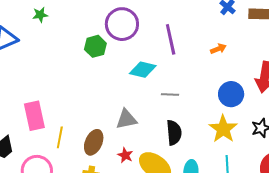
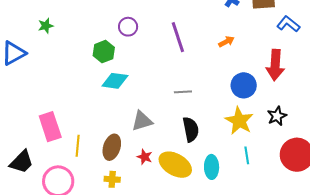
purple circle: (122, 24) -> (128, 27), size x0.6
cyan diamond: (143, 70) -> (115, 81), moved

